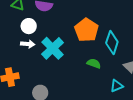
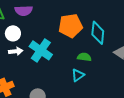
orange pentagon: (87, 30) -> (70, 26), turned -30
cyan triangle: (117, 86) -> (78, 75), moved

